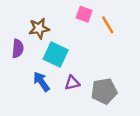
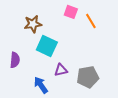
purple semicircle: (18, 49) -> (15, 60), moved
blue arrow: (41, 82) -> (41, 85), moved

